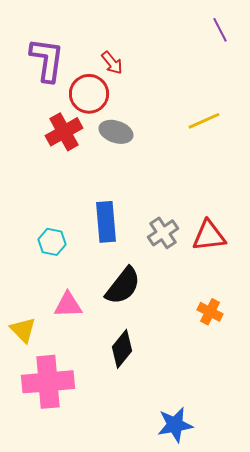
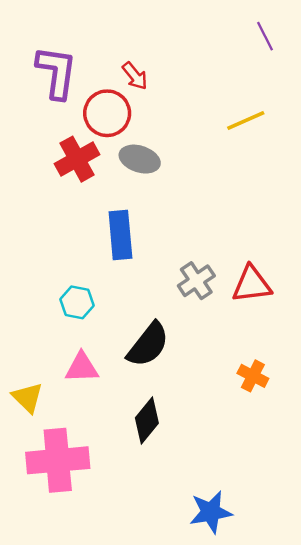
yellow line: (204, 121) -> (246, 120), moved
blue rectangle: (106, 222) -> (120, 235), moved
cyan hexagon: (52, 242) -> (77, 302), moved

